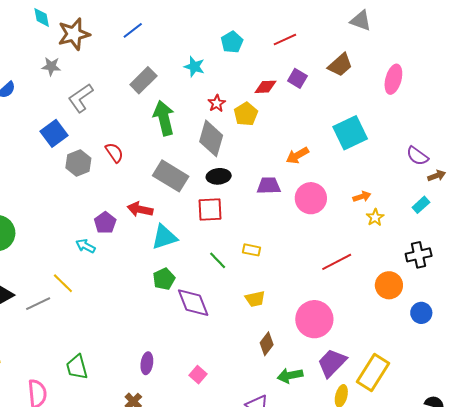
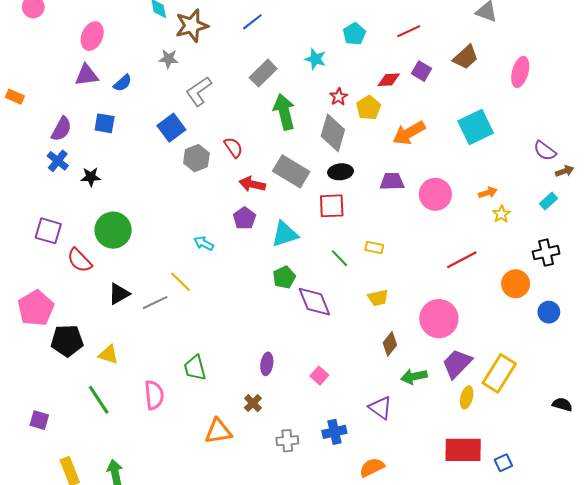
orange arrow: (297, 155) -> (409, 133), moved, size x1.4
red arrow: (140, 209) -> (252, 184), moved
purple pentagon: (105, 223) -> (244, 218), moved

